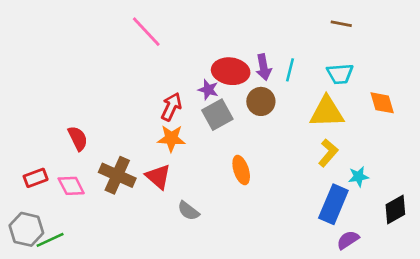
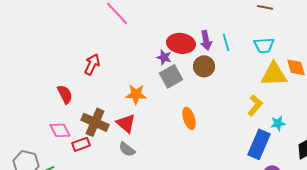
cyan line: (290, 70) -> (226, 42), turned -30
red arrow: (171, 107) -> (92, 64), moved
yellow triangle: (327, 112) -> (274, 74), moved
red rectangle: (36, 178) -> (81, 144), moved
gray semicircle: (188, 211) -> (127, 149), moved

